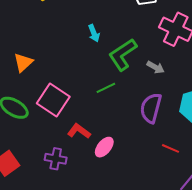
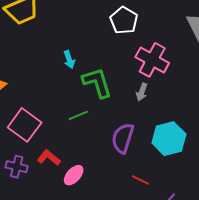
green L-shape: (123, 55) -> (97, 83), turned 104
gray arrow: (155, 67) -> (142, 92), moved, turned 78
purple cross: (56, 159) -> (17, 167), moved

